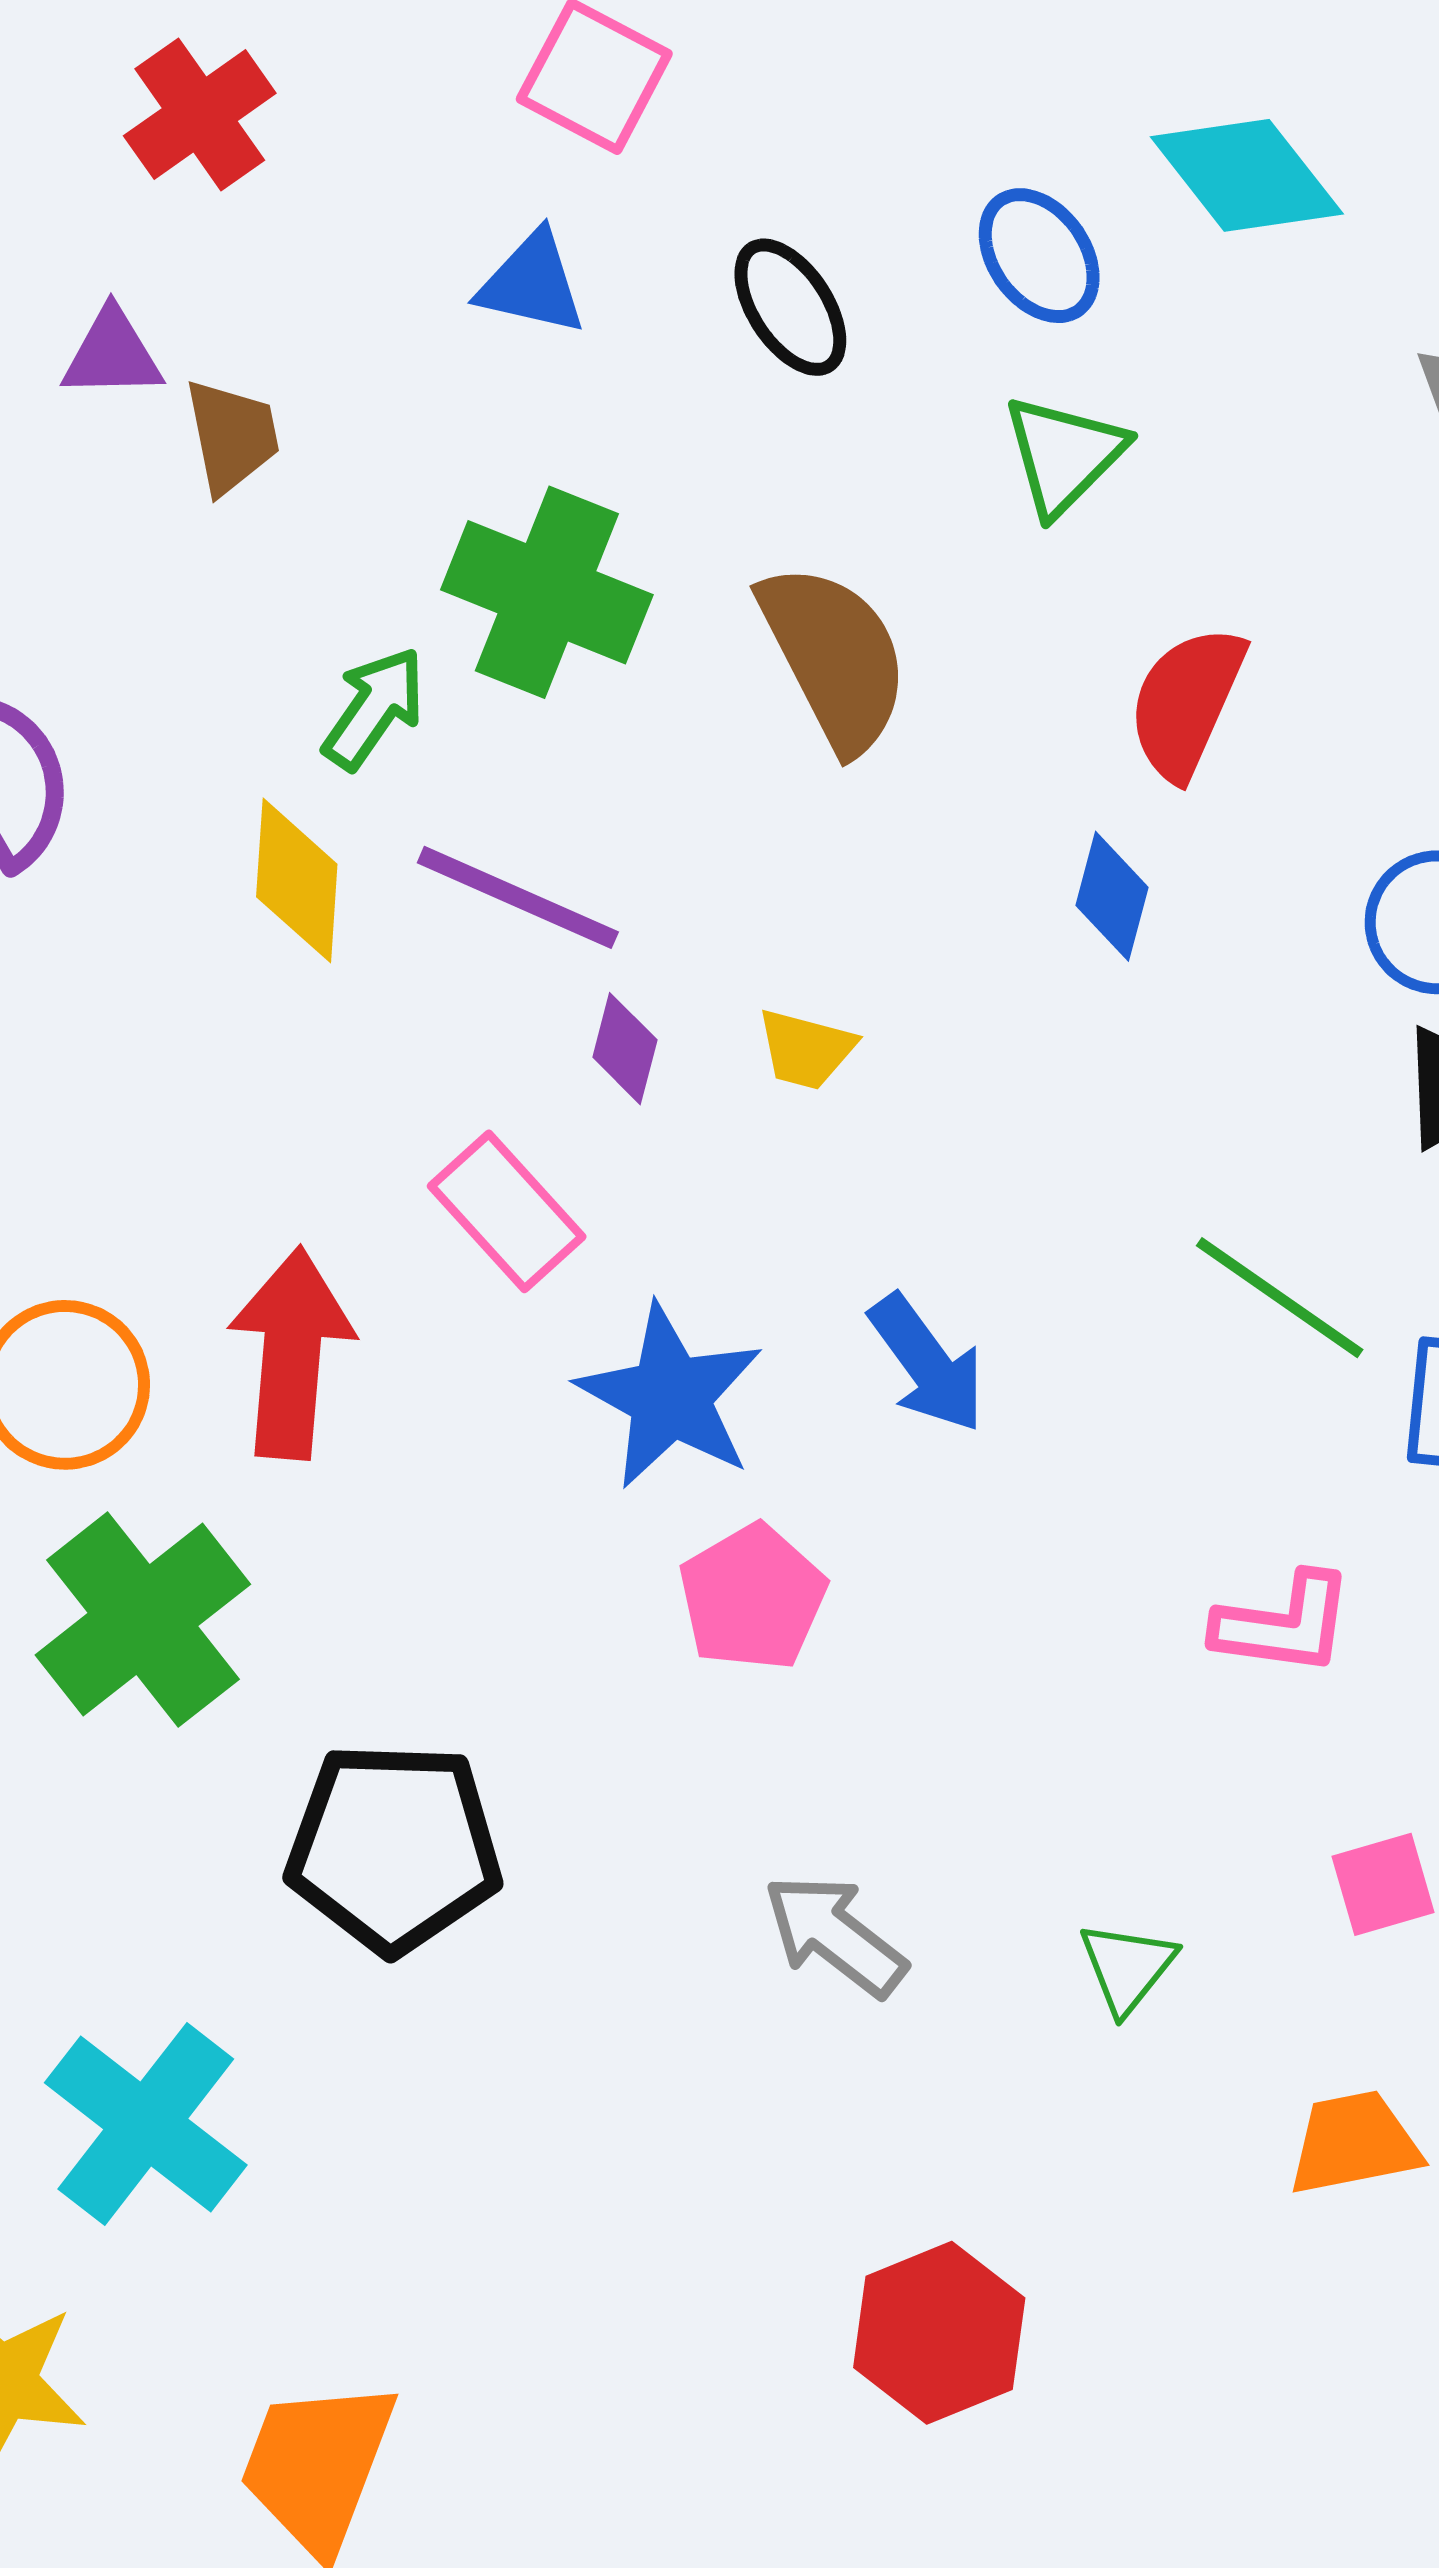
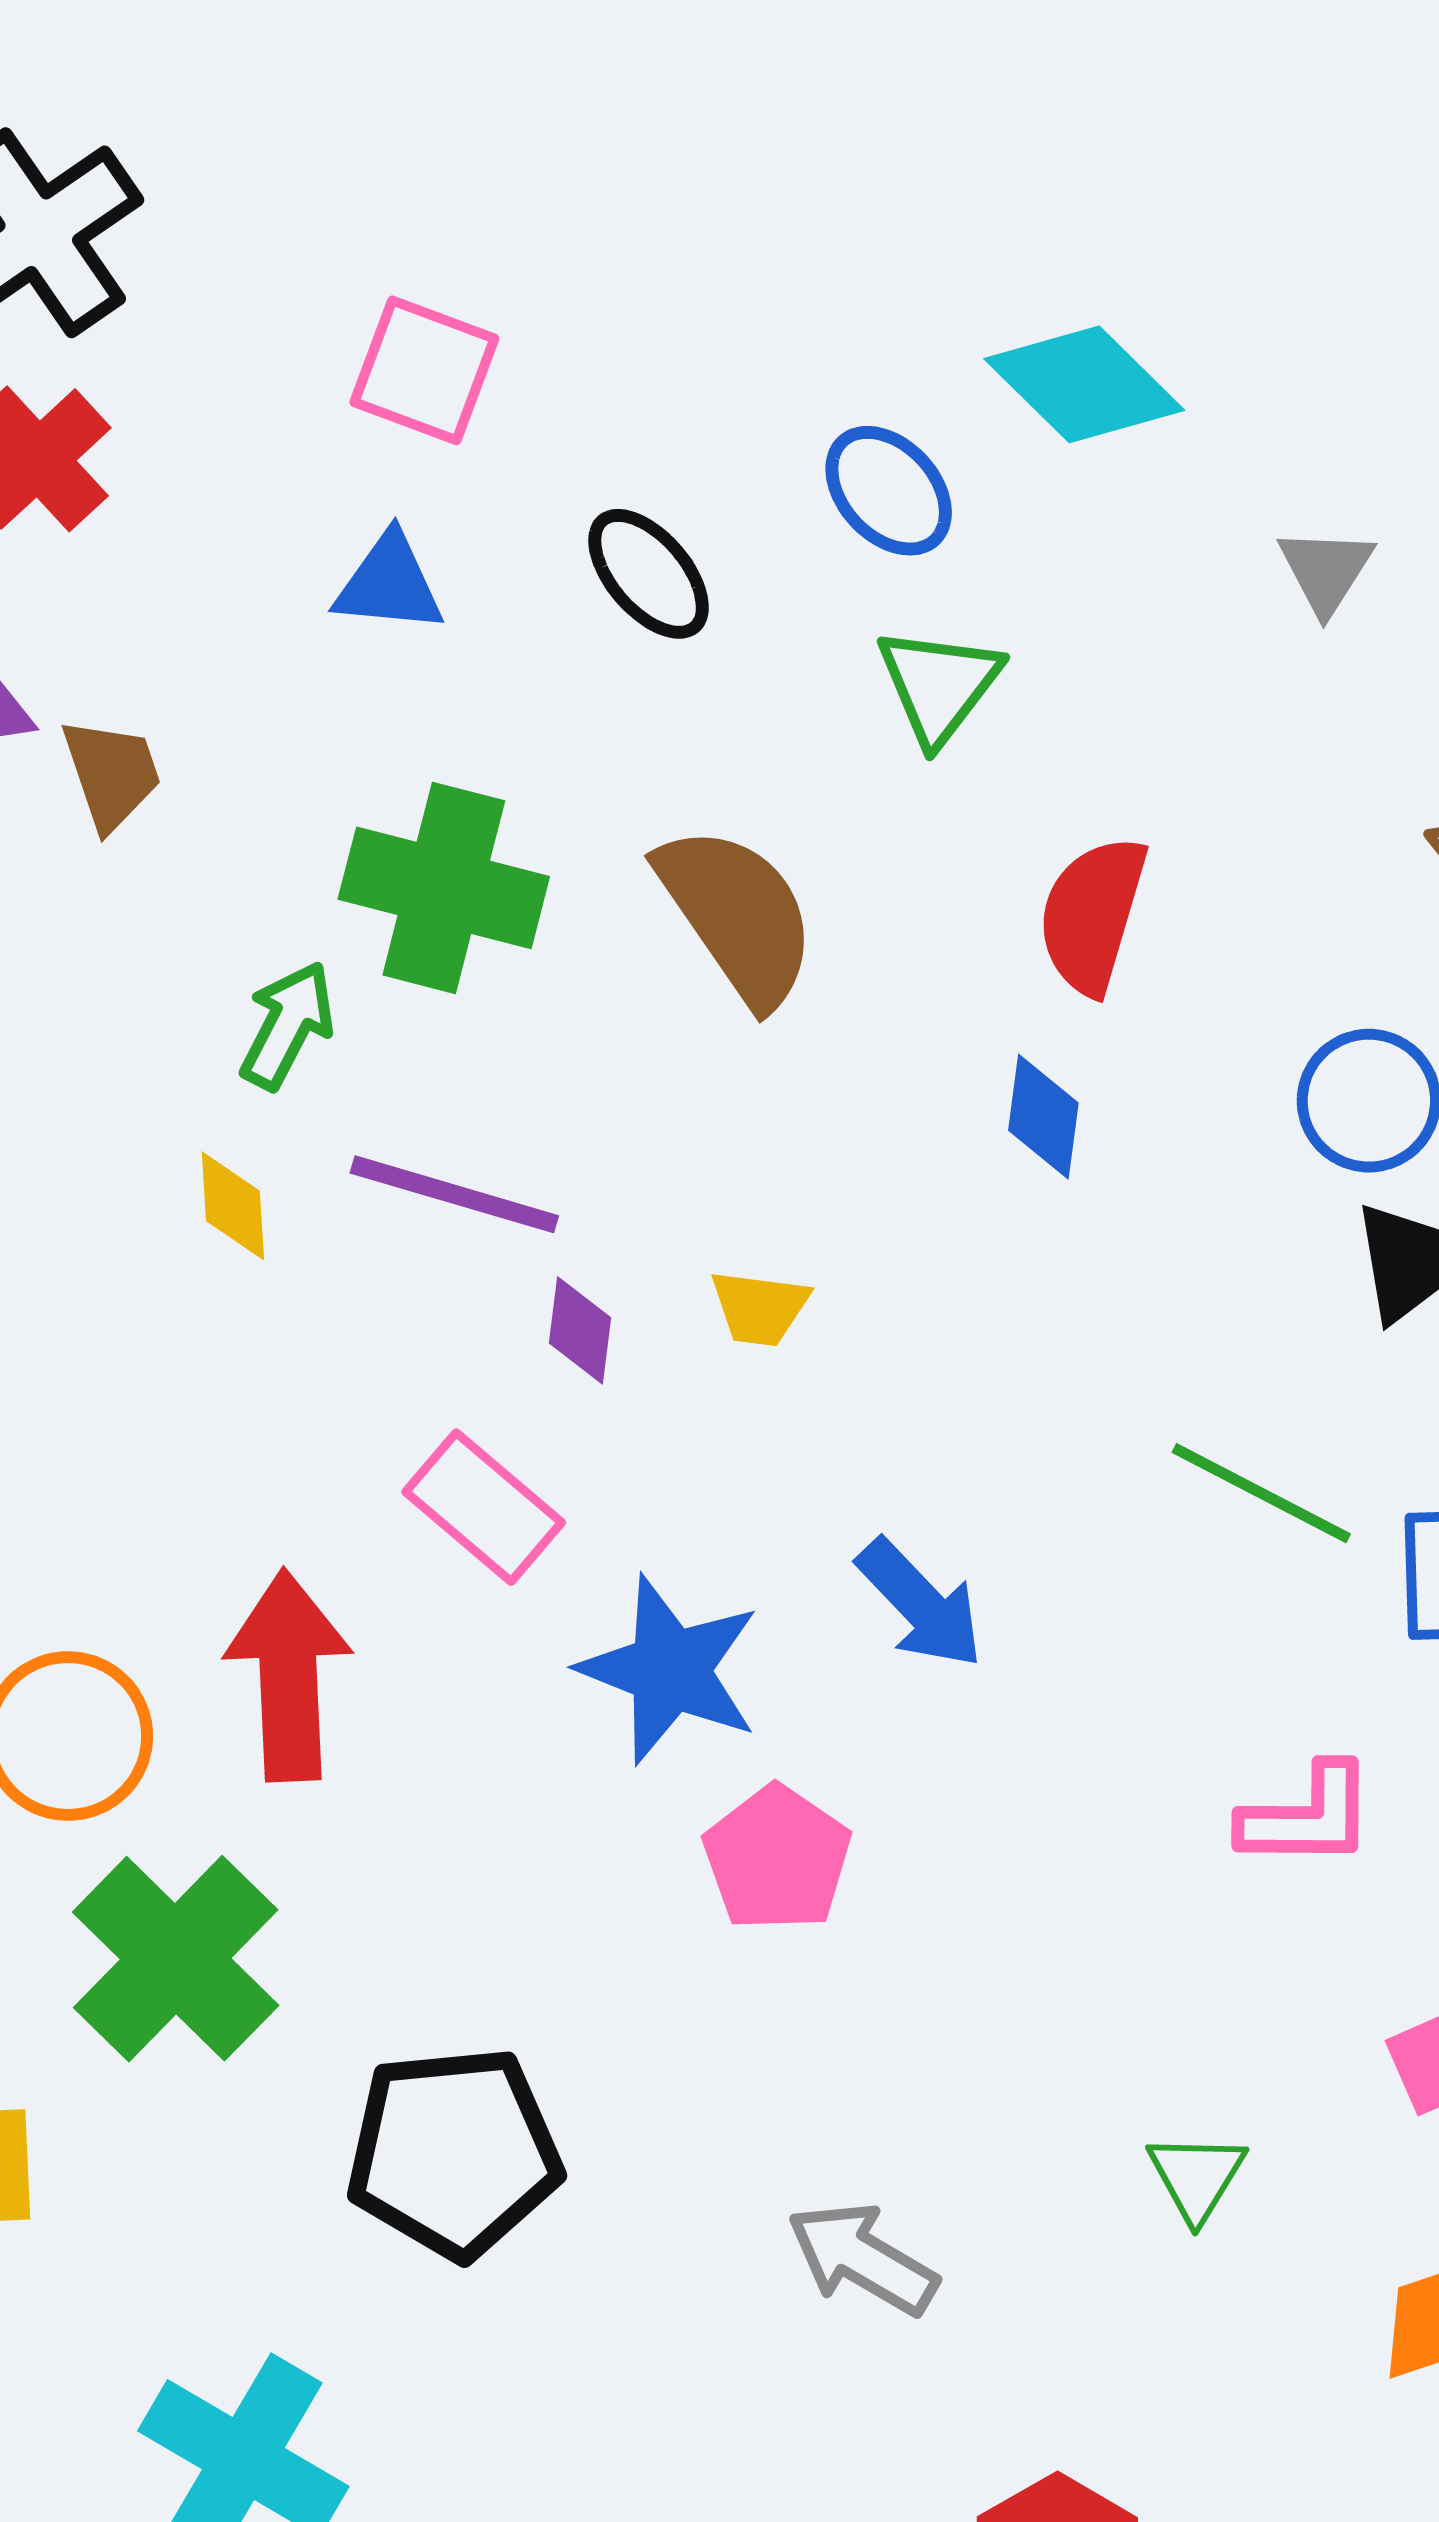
yellow diamond: (297, 880) -> (233, 1206), size x0.7
gray arrow: (835, 1935) -> (862, 2259), moved

